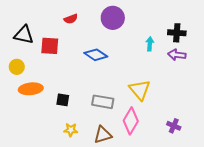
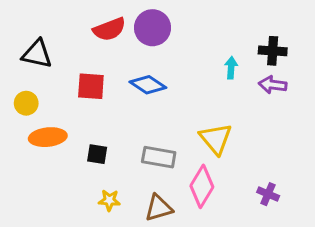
purple circle: (113, 18) -> (153, 28), moved
red semicircle: (71, 19) -> (109, 29), size x1.5
red square: (50, 46) -> (91, 86), moved

